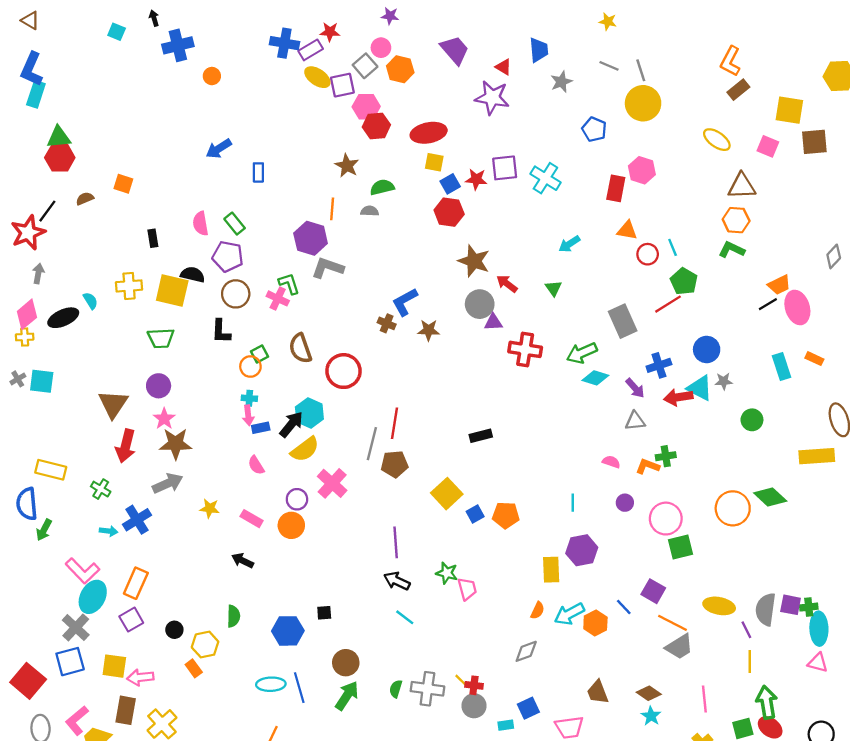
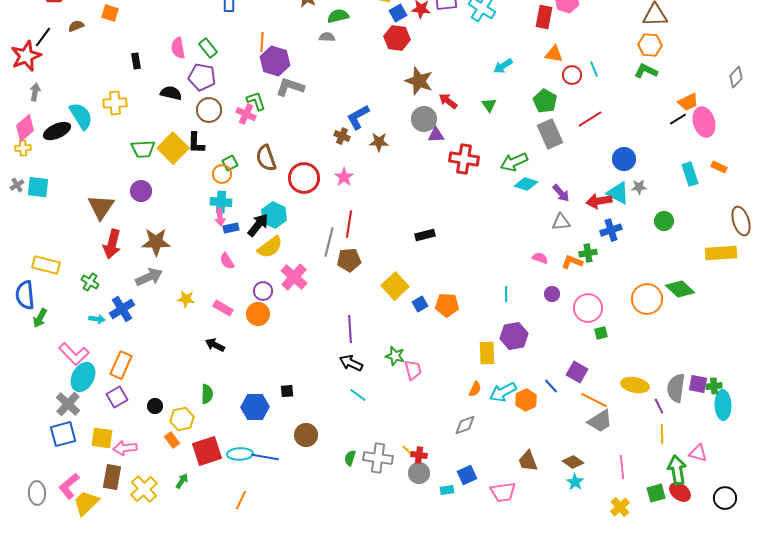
orange line: (332, 209) -> (262, 42), moved
green pentagon: (684, 281) -> (545, 101), moved
yellow square: (172, 290) -> (173, 148), moved, turned 32
cyan semicircle: (90, 301) -> (81, 116), size x1.8
blue cross: (659, 365) -> (611, 230), moved
cyan cross: (249, 398) -> (221, 202), size x1.5
pink star: (164, 419) -> (344, 177), moved
green square: (681, 547) -> (601, 333), size x0.6
pink triangle: (818, 663) -> (698, 453), moved
red square: (28, 681) -> (207, 451), moved, turned 32
blue line: (299, 688) -> (265, 457), turned -64
green arrow: (347, 696) -> (182, 481), moved, size x0.6

